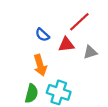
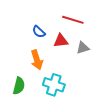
red line: (79, 22) -> (73, 20), turned 60
green semicircle: (32, 93) -> (19, 86), moved

